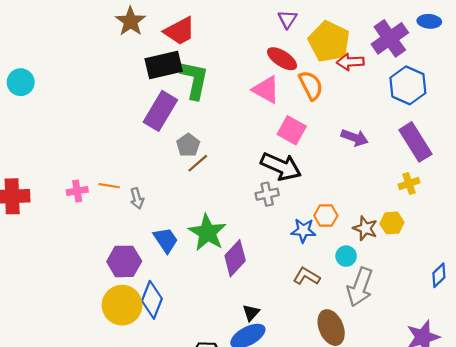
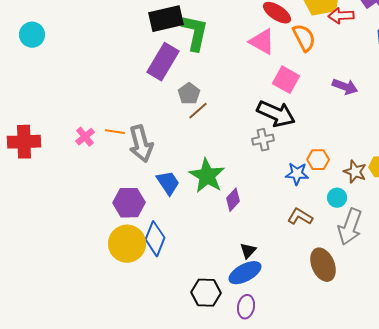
pink cross: (77, 191) -> (85, 137), turned -30
gray arrow: (137, 198) -> (141, 144), size x1.8
purple diamond: (235, 258) -> (233, 200), size x0.7

